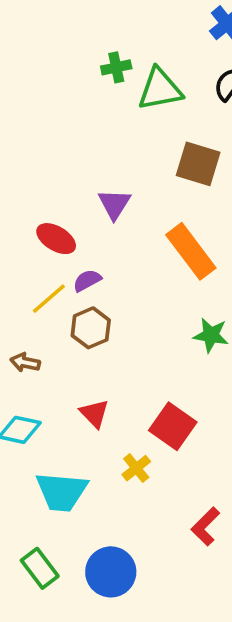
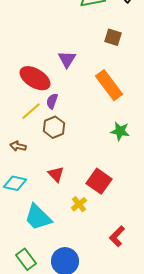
brown square: (198, 164) -> (113, 37), size x0.7
red ellipse: (56, 239) -> (35, 78), size x1.4
purple semicircle: (87, 280) -> (52, 101), turned -42
cyan trapezoid: (62, 492) -> (38, 217), turned 40

